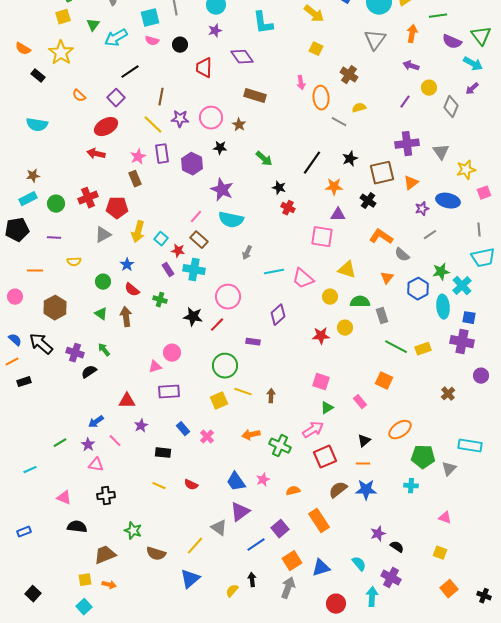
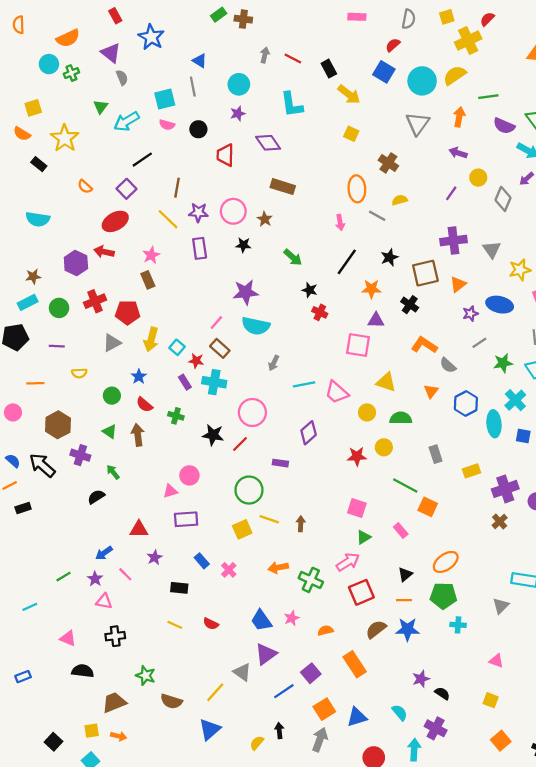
yellow square: (63, 17) -> (33, 108), moved
pink arrow: (301, 83) -> (340, 223), moved
purple rectangle: (162, 154) -> (200, 248), moved
purple hexagon: (192, 164) -> (76, 263), moved
purple star: (222, 190) -> (246, 292), turned -30
green star: (441, 272) -> (503, 363), moved
gray rectangle: (382, 316) -> (436, 454), moved
purple cross: (462, 342) -> (505, 489), moved, turned -30
green line: (396, 347) -> (405, 486), moved
purple cross: (75, 353) -> (80, 455), moved
green pentagon: (423, 457) -> (443, 596), moved
black square: (33, 594) -> (53, 742), moved

